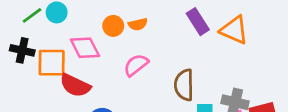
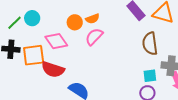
pink semicircle: (136, 65) -> (94, 37), moved
brown semicircle: (184, 85) -> (150, 44), moved

